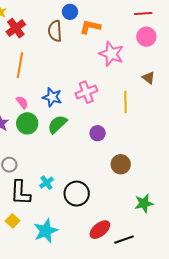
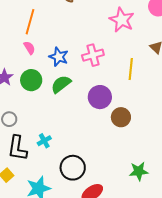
pink semicircle: (22, 102) -> (29, 48), moved
purple circle: (98, 133) -> (100, 97), size x1.5
brown circle: (121, 164) -> (121, 117), moved
black circle: (77, 194) -> (73, 168), moved

